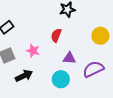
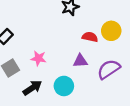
red semicircle: (56, 35) -> (90, 37), moved, turned 88
cyan circle: (61, 79) -> (64, 86), moved

